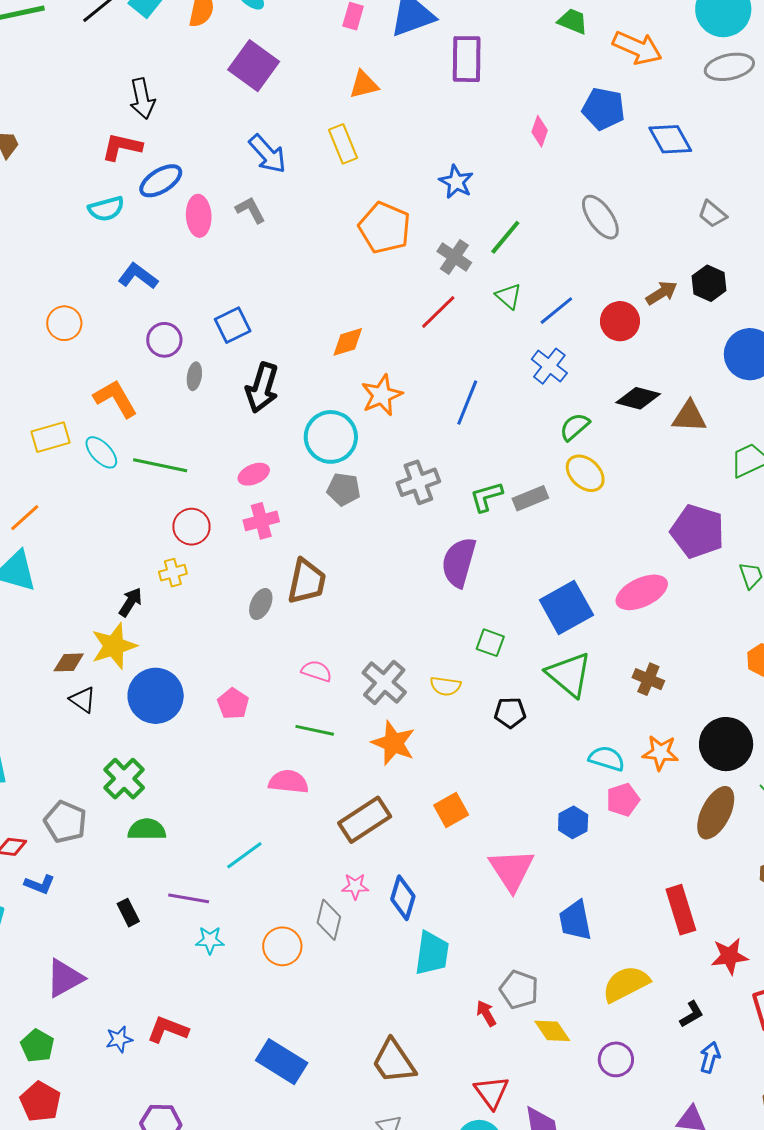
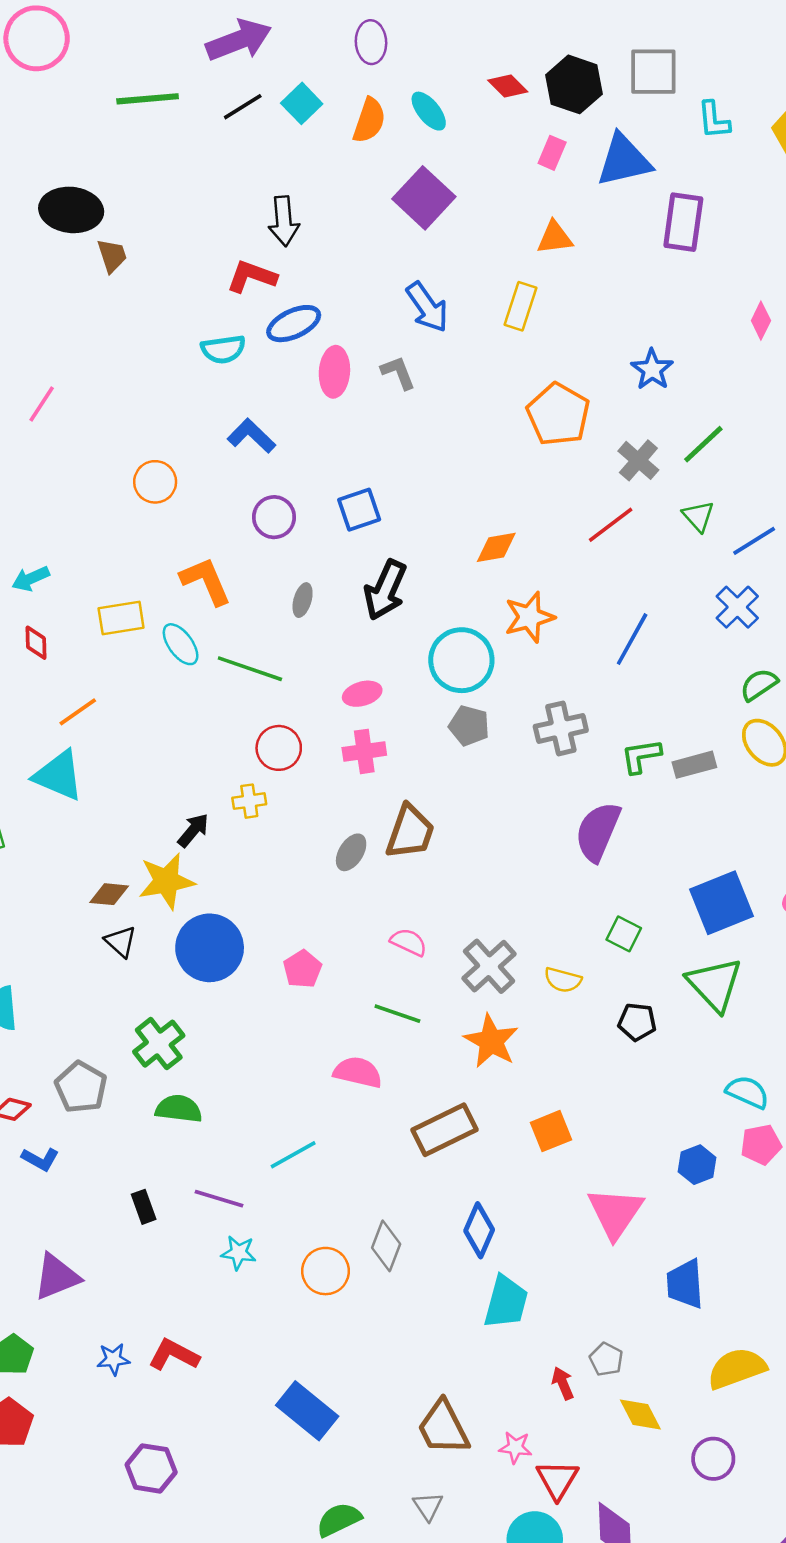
yellow rectangle: (343, 144) -> (520, 306), turned 33
gray ellipse: (194, 376) -> (303, 600), moved
pink star: (355, 886) -> (515, 1447), moved
gray pentagon: (519, 990) -> (606, 1359), size x0.7

